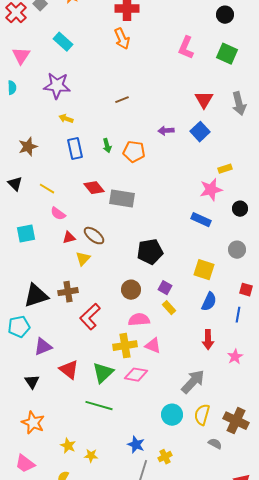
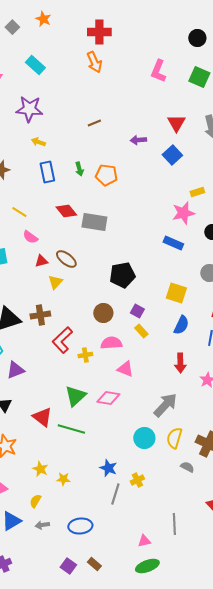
purple arrow: (166, 131) -> (138, 140), moved
yellow cross: (125, 346) -> (85, 355), moved, size x0.6
red triangle: (69, 370) -> (42, 417), moved

